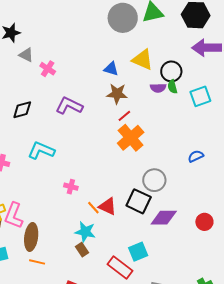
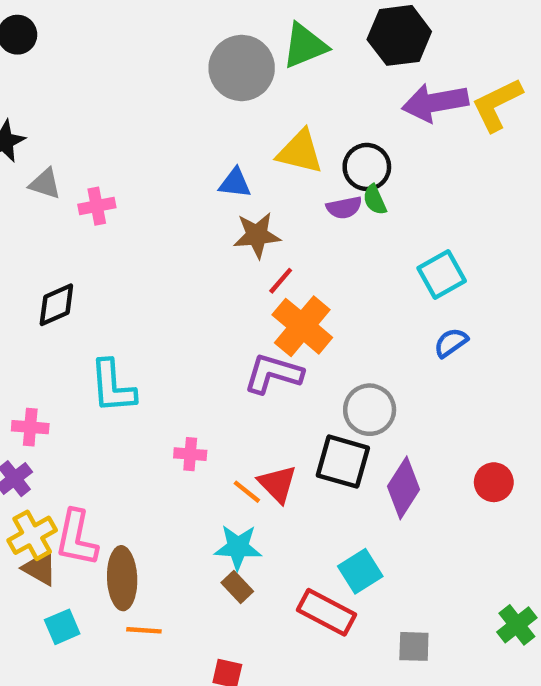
pink cross: (48, 69) -> (97, 206), turned -35
cyan square: (200, 96) -> (442, 274), moved
purple L-shape: (69, 106) -> (273, 374), moved
cyan L-shape: (41, 151) -> (113, 386), turned -108
red triangle: (108, 206) -> (277, 484), turned 30
purple diamond: (164, 218) -> (403, 488), turned -48

